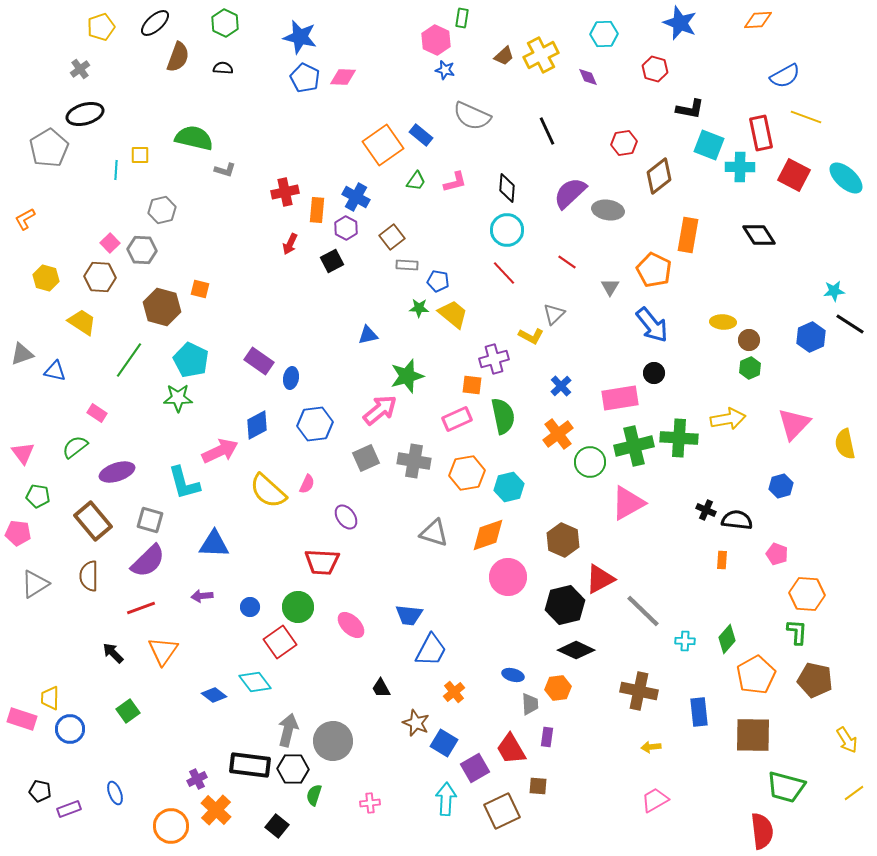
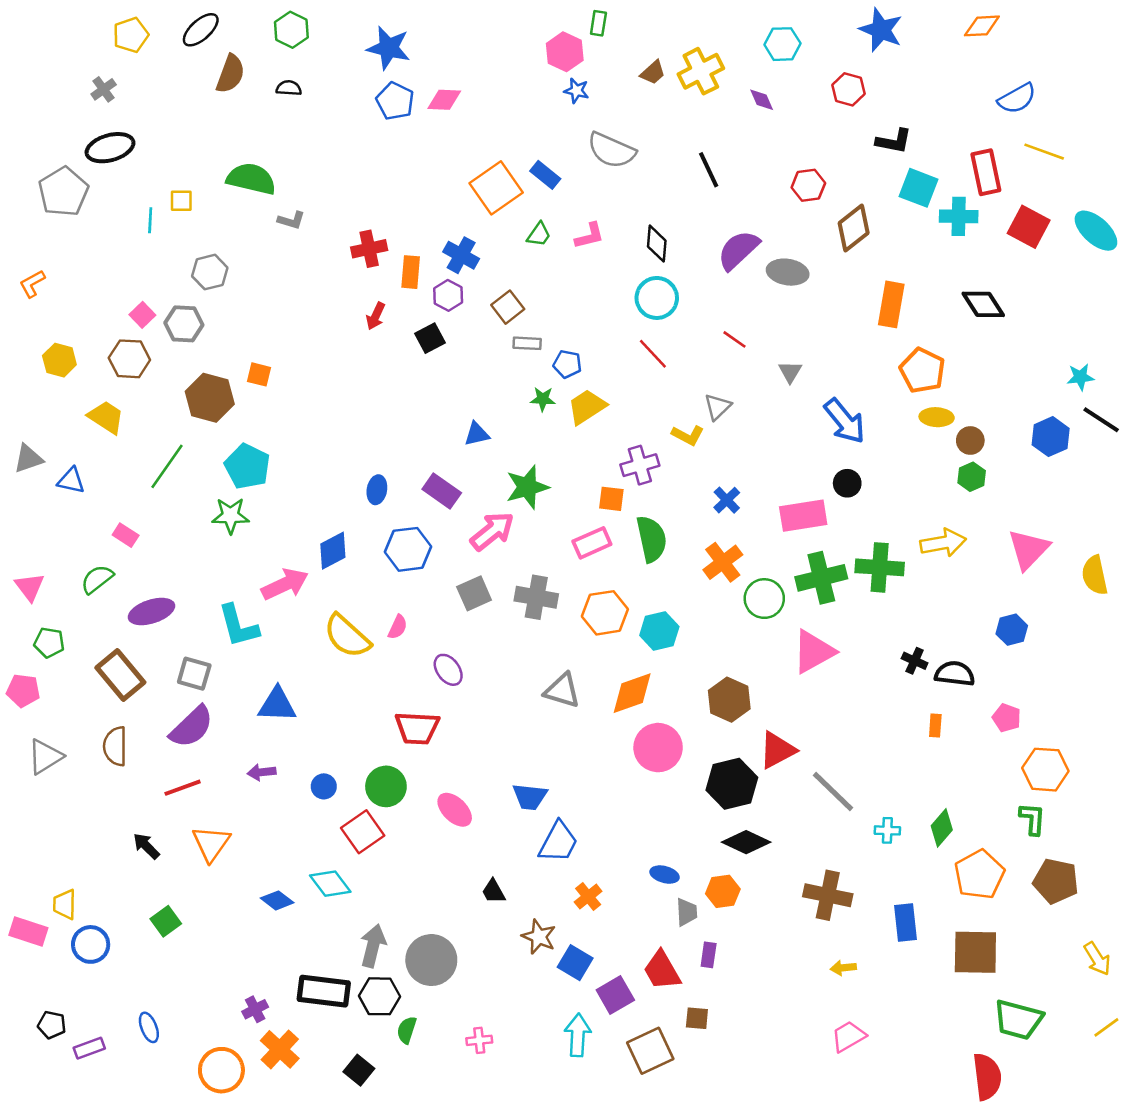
orange pentagon: (654, 270) -> (922, 371), moved
yellow trapezoid: (453, 314) -> (587, 407), turned -72
purple rectangle: (259, 361) -> (442, 491), moved

